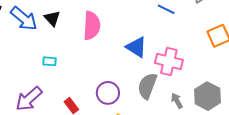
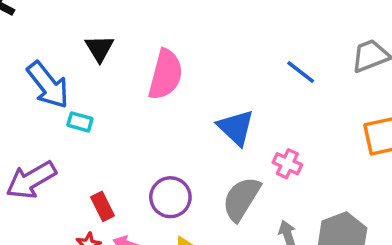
blue arrow: (24, 19) -> (48, 85), moved
pink cross: (169, 61) -> (287, 164), size x0.6

